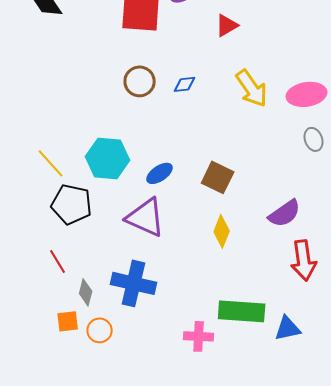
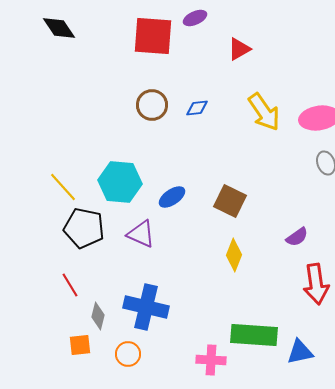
purple semicircle: (285, 213) -> (297, 237), size x0.7
purple triangle: (146, 217) -> (141, 234), moved, size x0.7
orange circle: (100, 330) -> (128, 354), moved

